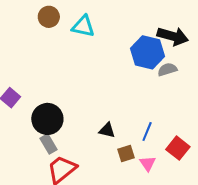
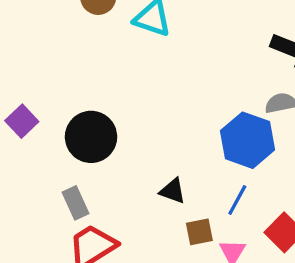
blue hexagon: (148, 52) -> (248, 140), moved
black circle: (47, 119) -> (91, 137), moved

